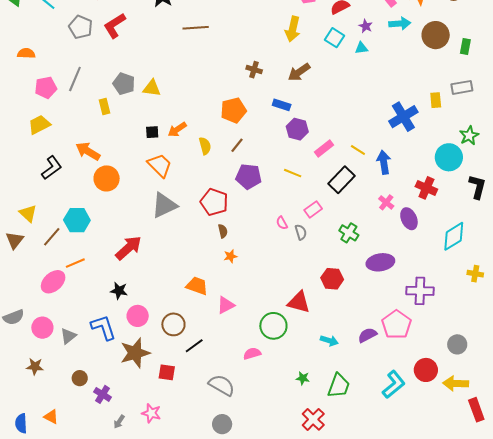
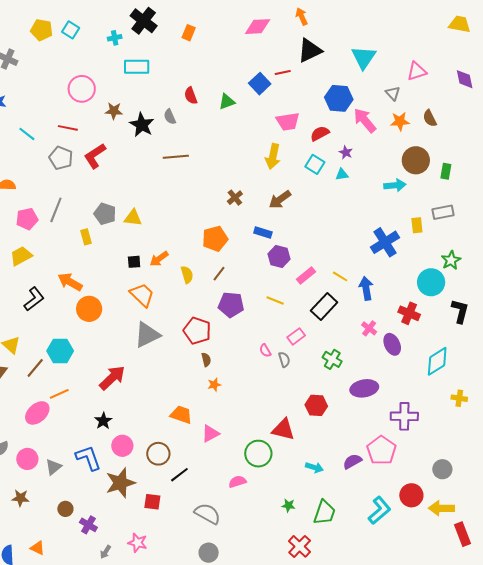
cyan arrow: (400, 24) -> (395, 185), moved
brown cross: (254, 70) -> (235, 198), turned 35
black star: (119, 291) -> (103, 421), turned 30

